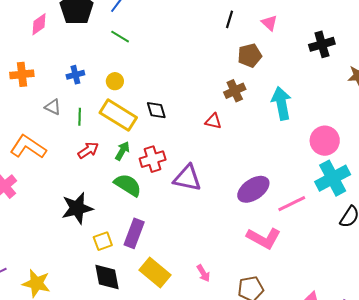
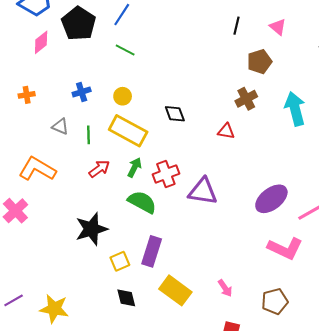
orange cross: (22, 74) -> (27, 95), size x0.7
black diamond: (156, 110) -> (175, 114), moved
black diamond: (107, 277) -> (126, 298), size x0.7

